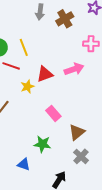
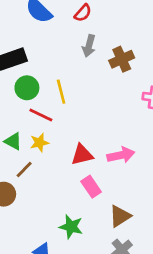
pink arrow: (74, 69) -> (121, 155), moved
red triangle: (45, 74) -> (82, 155), moved
yellow star: (27, 87) -> (39, 143), moved

